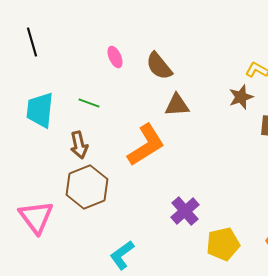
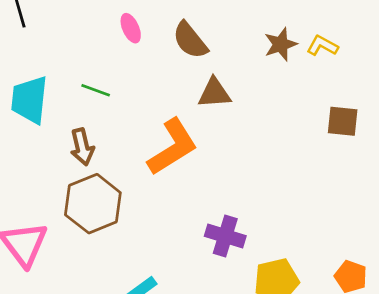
brown star: (241, 97) -> (281, 44), moved
purple cross: (185, 211) -> (225, 236), turned -32

